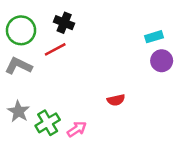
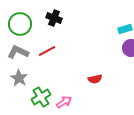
red line: (55, 49) -> (47, 51), moved
gray star: (18, 111) -> (19, 78), moved

